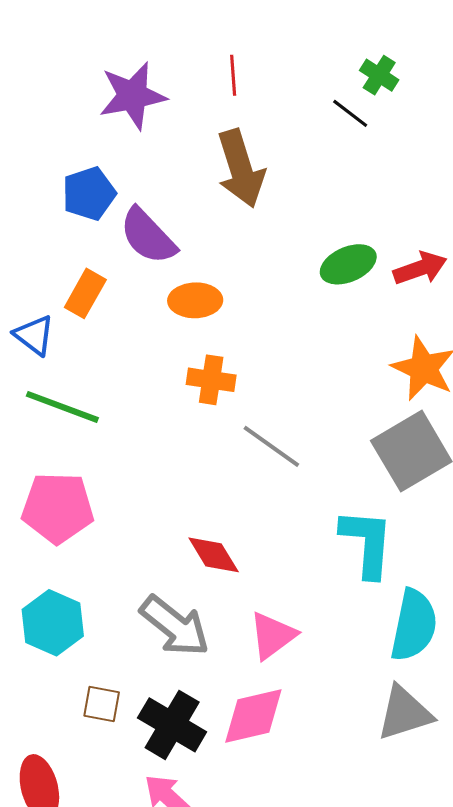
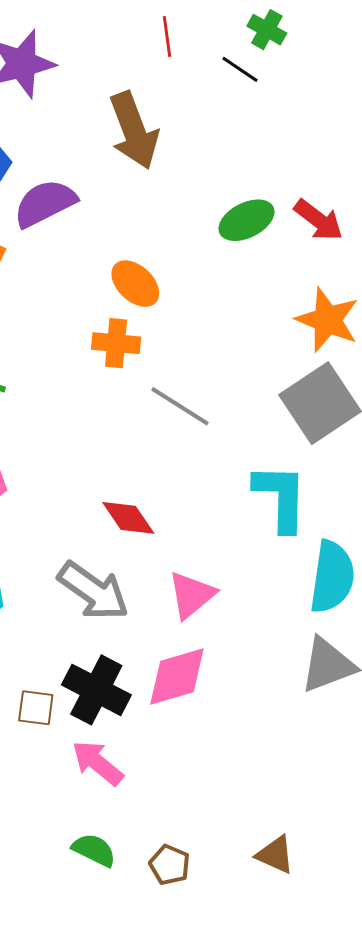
red line: (233, 75) -> (167, 37), moved
purple semicircle: (148, 236) -> (45, 203), turned 110
red arrow: (420, 268) -> (319, 220), turned 60
orange ellipse: (195, 300) -> (135, 284), moved, turned 48
brown square: (102, 704) -> (36, 708), moved

